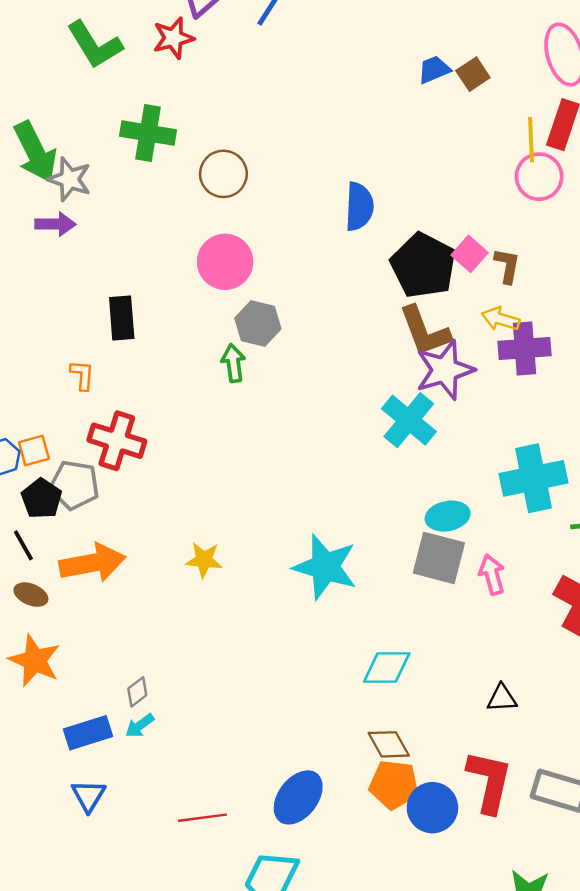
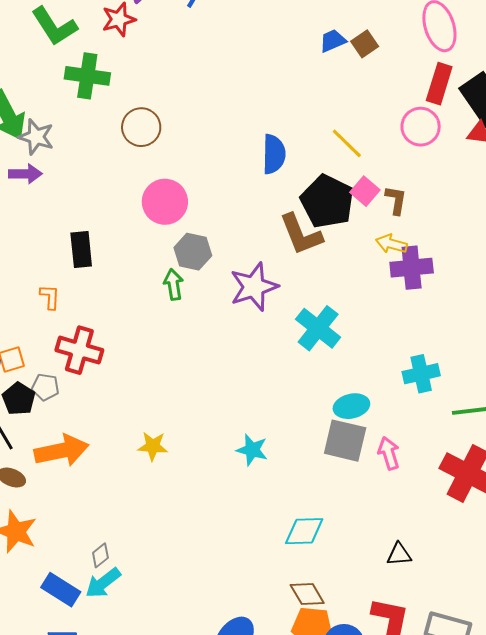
green cross: (148, 133) -> (87, 76), moved
yellow line: (531, 140) -> (347, 143), moved, turned -42
brown circle: (223, 174) -> (141, 127), moved
brown L-shape: (425, 331) -> (301, 234), moved
purple star: (445, 370) -> (254, 287), moved
cyan cross: (534, 478) -> (421, 374), size x0.7
gray pentagon: (74, 485) -> (45, 387), size x0.7
cyan star: (325, 567) -> (252, 450), size x0.6
cyan arrow: (140, 726) -> (103, 583), size x1.5
blue rectangle: (88, 733) -> (61, 590), turned 51

